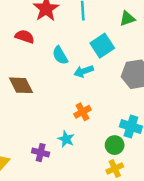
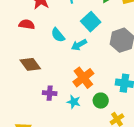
orange cross: (82, 112) -> (83, 78), size x1.5
green circle: (115, 145) -> (101, 101), moved
purple cross: (41, 153) -> (50, 93), moved

